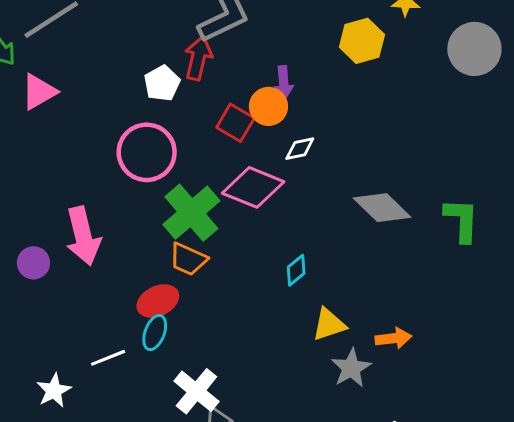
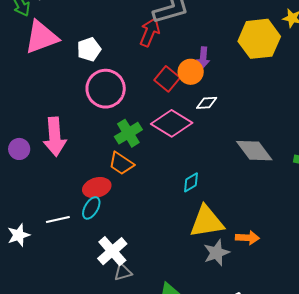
yellow hexagon: (362, 41) -> (259, 39), size x1.4
white pentagon: (162, 83) -> (89, 49), moved
pink triangle: (39, 92) -> (41, 37), size x1.4
green cross: (191, 213) -> (128, 133), size x0.7
yellow triangle: (329, 324) -> (207, 222), size x1.5

